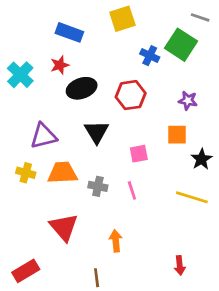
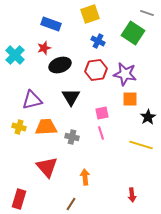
blue cross: (150, 56) -> (98, 41), moved
purple star: (188, 101) -> (125, 74), moved, size x1.6
pink line: (132, 190) -> (101, 133), moved
red rectangle: (26, 271) -> (19, 199), turned -42
brown line: (97, 278) -> (71, 204), turned 40

